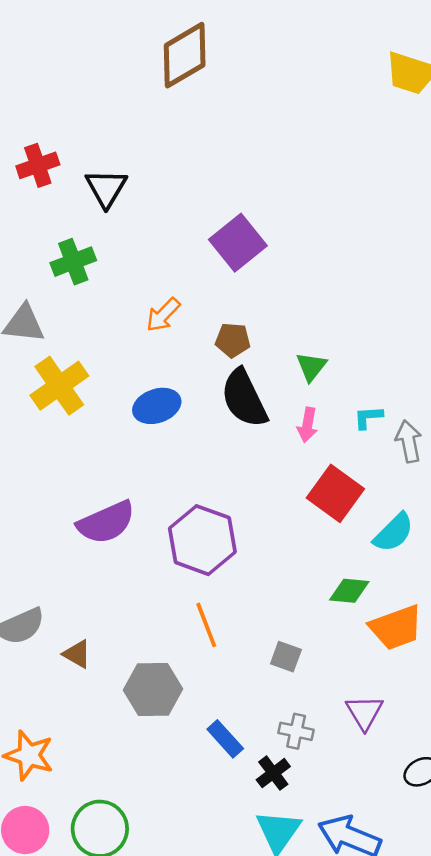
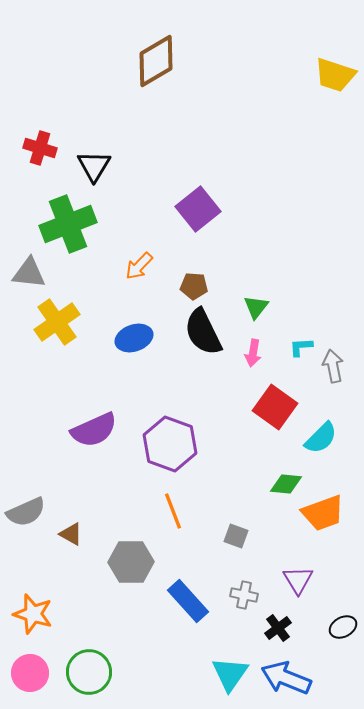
red cross: (38, 165) -> (40, 148), turned 36
green cross: (73, 262) -> (68, 224), size x1.6
blue rectangle: (225, 739) -> (188, 601), size x1.4
black cross: (273, 773) -> (278, 628), moved

